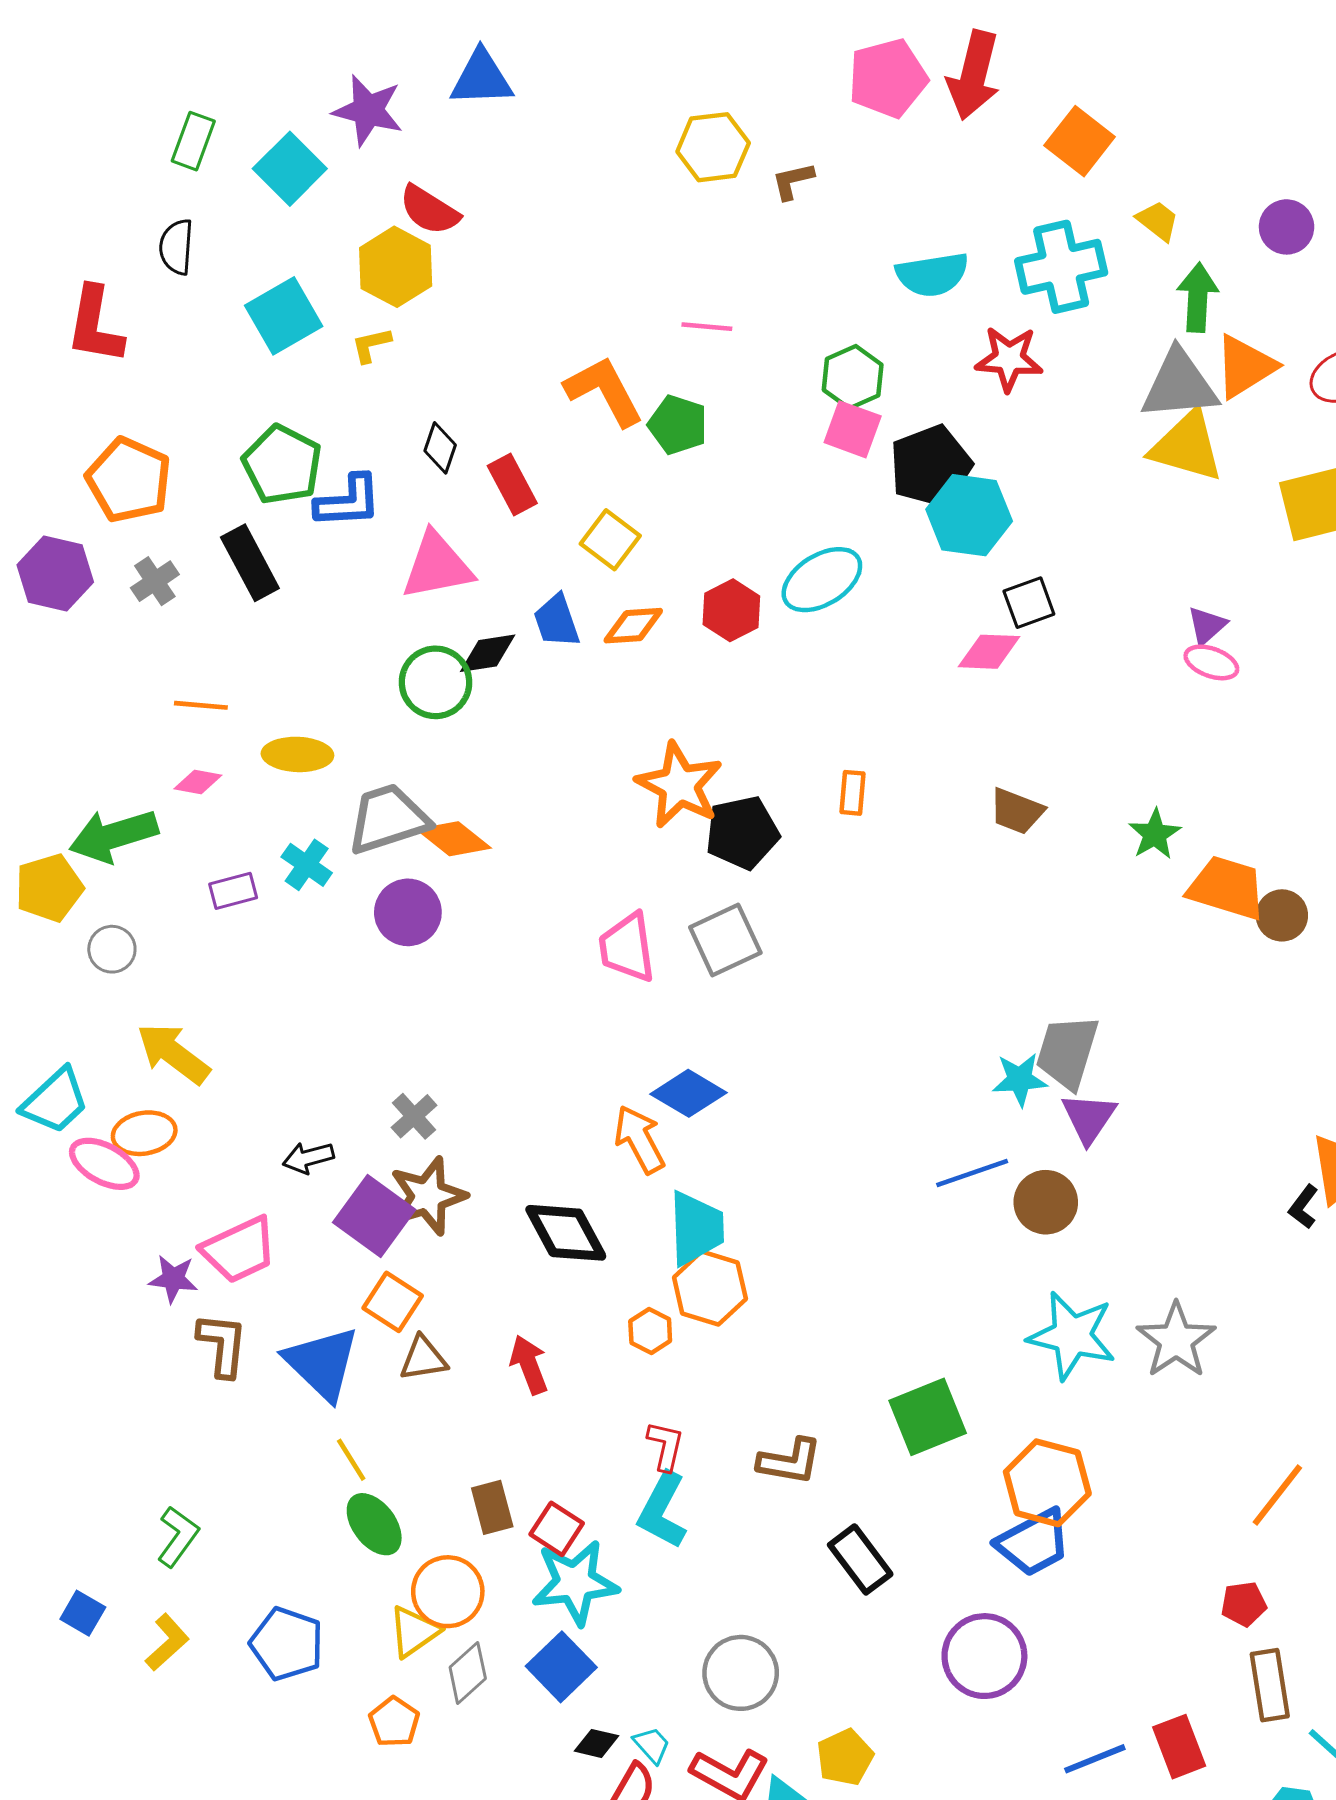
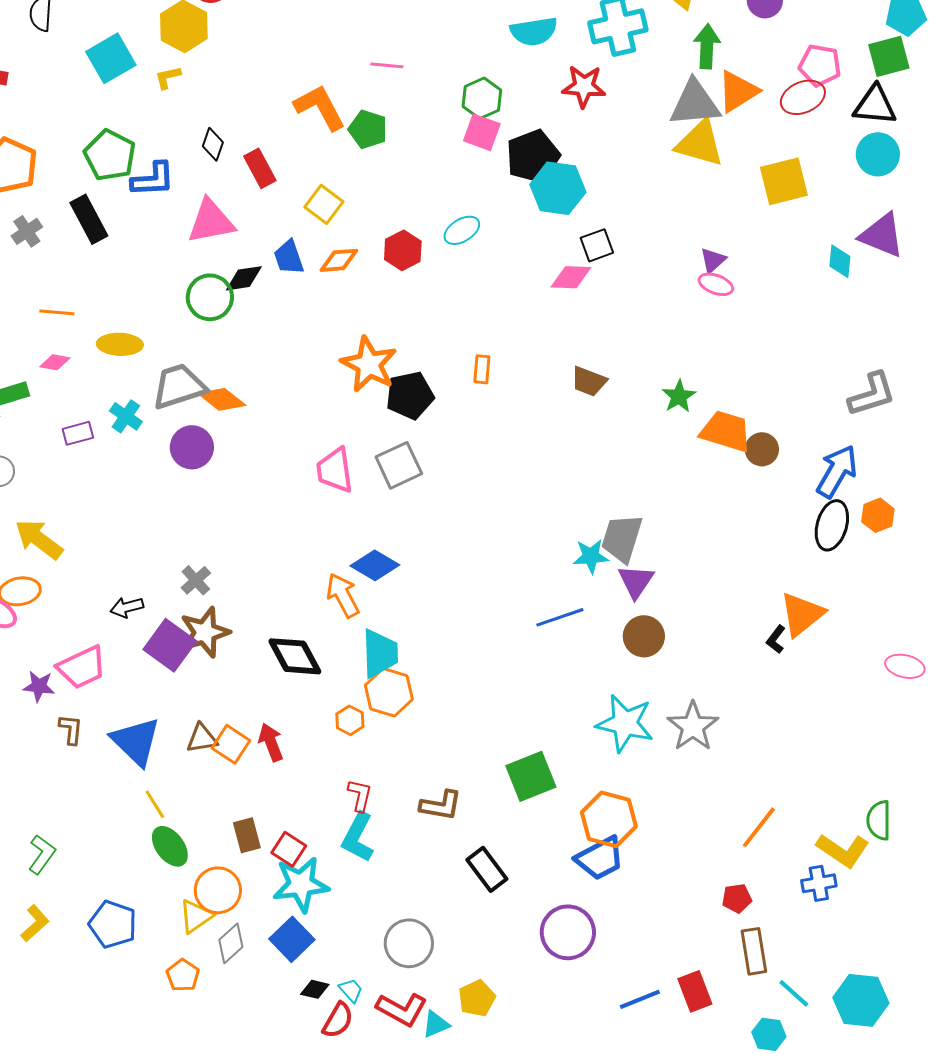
cyan ellipse: (822, 580) -> (462, 230), size x0.7
brown circle: (1046, 1202) -> (644, 636), moved
orange square: (393, 1302) -> (231, 744), moved
brown L-shape: (222, 1345) -> (71, 729), size x0.7

